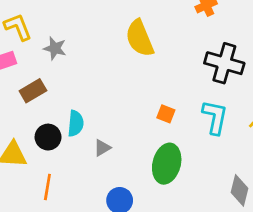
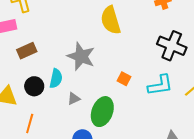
gray star: (55, 48) -> (81, 56), moved, size x1.6
cyan L-shape: (215, 117) -> (160, 85), turned 64
green ellipse: (167, 164) -> (102, 112), moved

